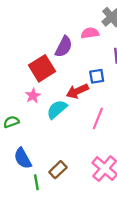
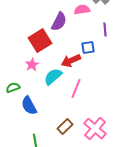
pink line: (98, 118) -> (76, 89), moved
blue semicircle: (23, 158) -> (29, 106), moved
brown rectangle: (58, 170) -> (65, 127), moved

